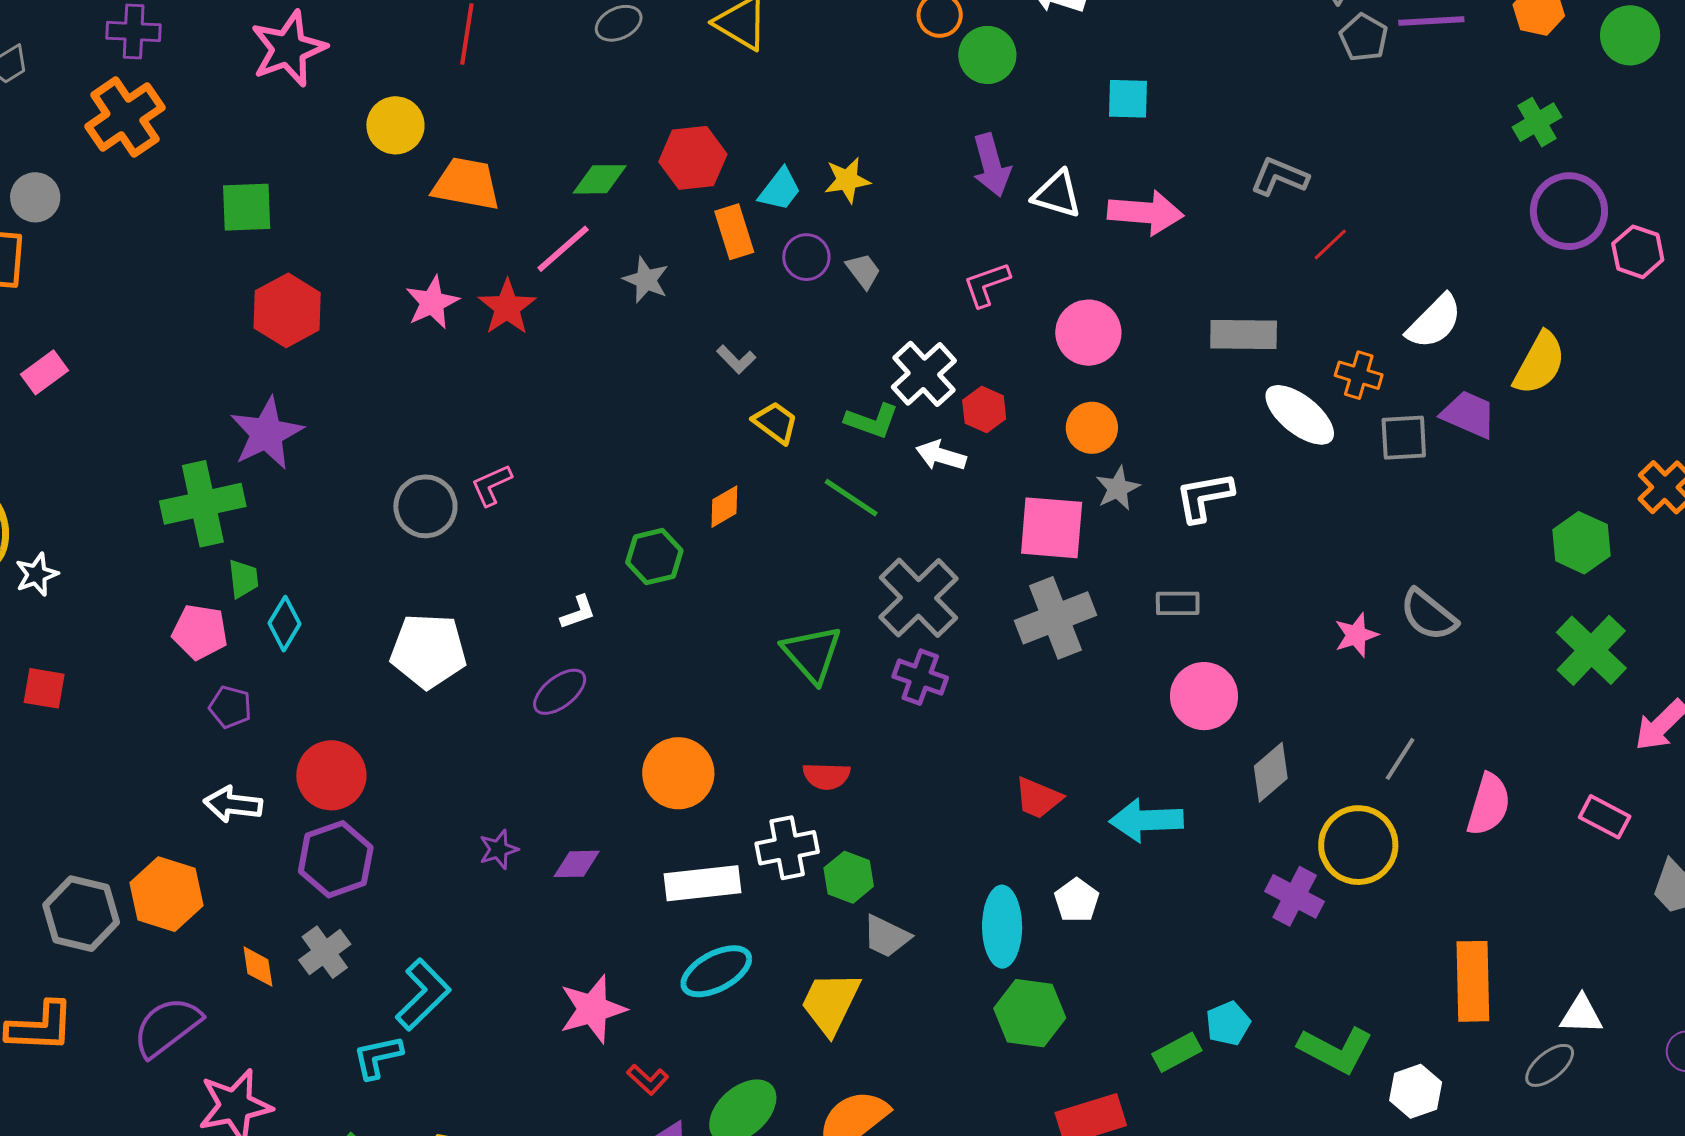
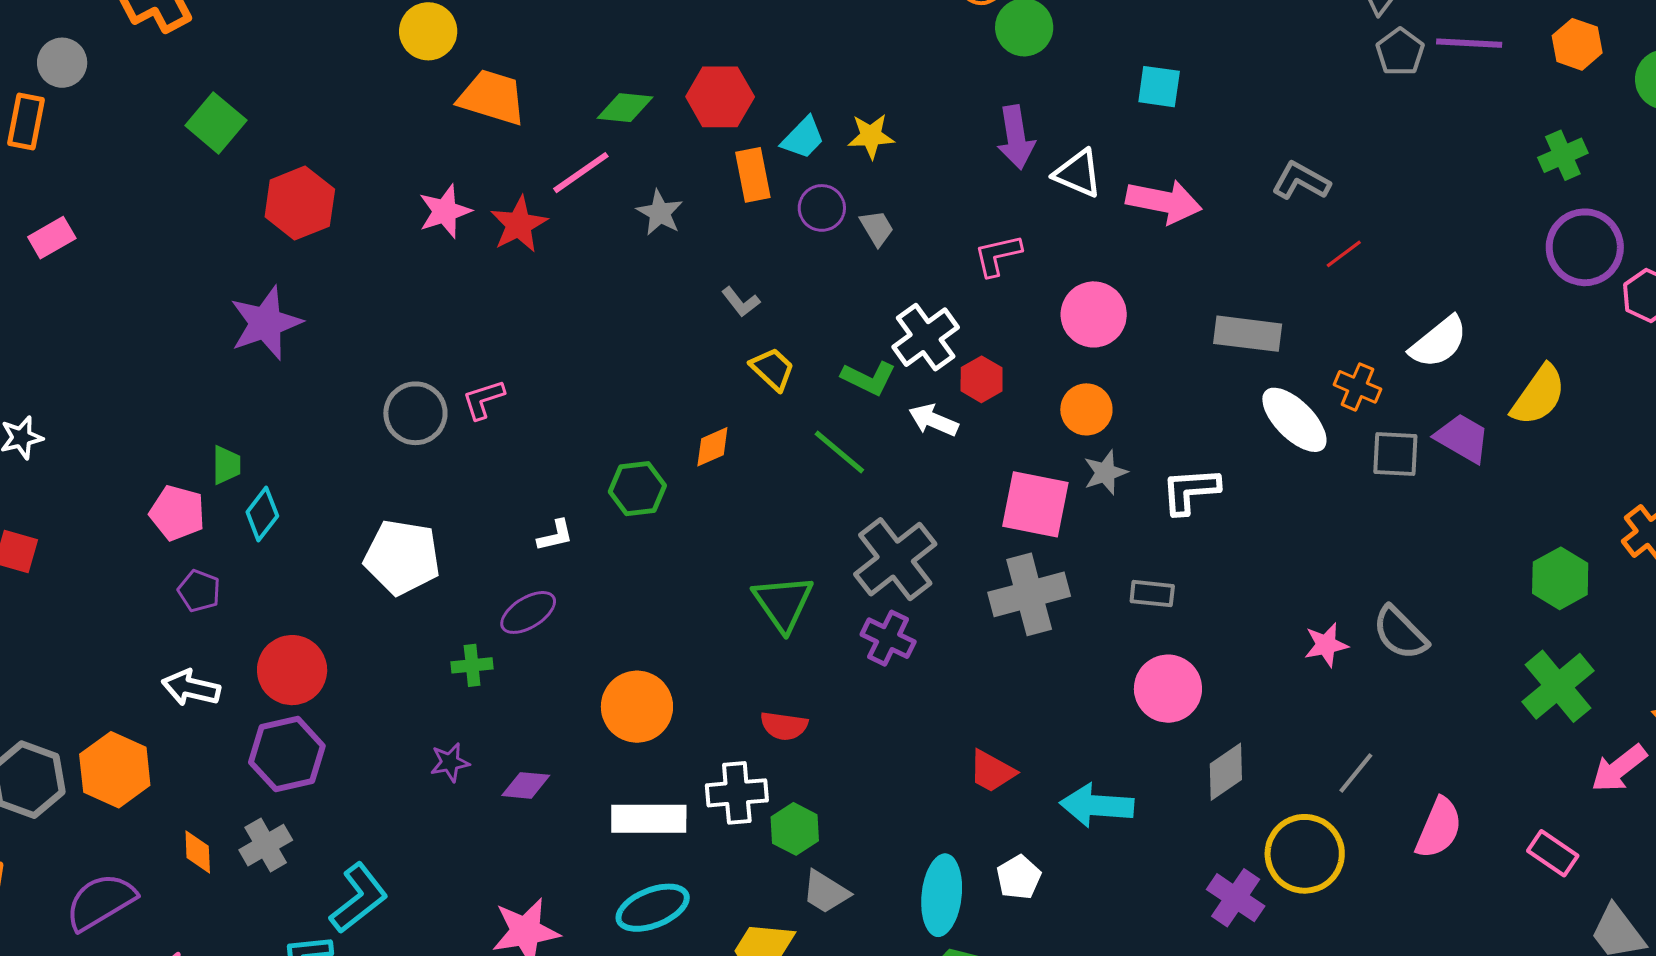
green square: (247, 207) -> (216, 123), moved, turned 36
green cross: (203, 504) -> (472, 665), moved, size x0.5

